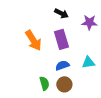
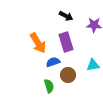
blue semicircle: (62, 65) -> (53, 62), moved
brown circle: (64, 84) -> (68, 75), moved

